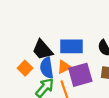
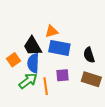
orange triangle: (64, 67) -> (52, 31), moved
purple square: (80, 75) -> (62, 75), size x0.6

